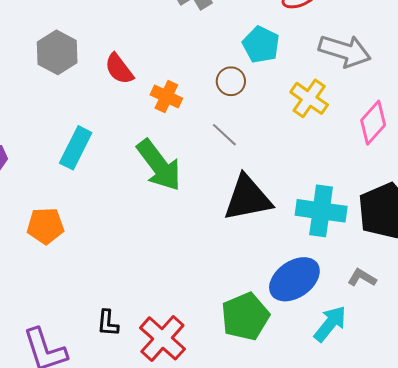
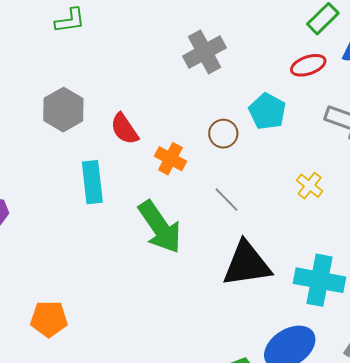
brown circle: (231, 81) -> (223, 134), moved
yellow cross: (309, 98) -> (310, 186), moved, size x0.7
cyan rectangle: (76, 148) -> (92, 182), moved, turned -36
orange pentagon: (45, 226) -> (49, 319), moved

